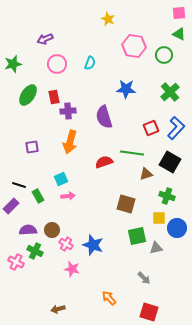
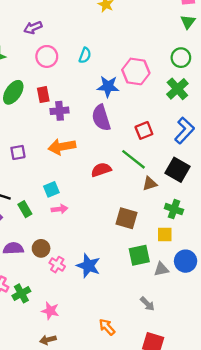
green triangle: (179, 34) -> (188, 22), turned 40
pink hexagon: (134, 46) -> (136, 71), moved
green circle: (164, 55) -> (181, 58), moved
blue star: (126, 89) -> (108, 87), moved
red square: (151, 128) -> (144, 130), moved
orange arrow: (70, 142) -> (62, 147), turned 65
green line: (132, 153) -> (134, 159), turned 30
blue circle: (177, 228) -> (186, 261), moved
green cross: (35, 251) -> (21, 293), moved, turned 35
pink star: (72, 269) -> (50, 311), moved

